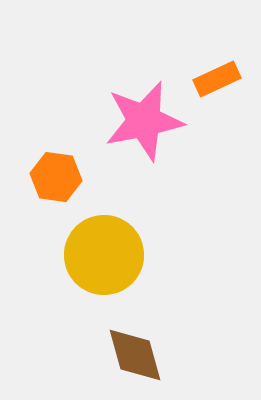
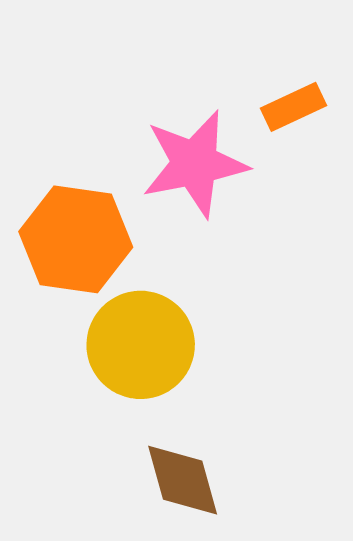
orange hexagon: (56, 177) -> (76, 239), size x1.6

